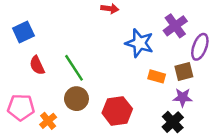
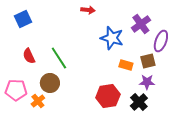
blue square: (23, 32) -> (23, 19), moved
brown circle: (76, 99) -> (50, 83), moved
red hexagon: (117, 111) -> (108, 96), moved

